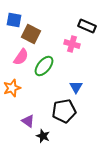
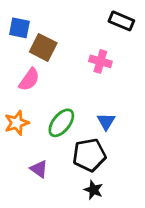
black rectangle: (87, 26) -> (121, 21), moved
green ellipse: (44, 66) -> (61, 123), moved
black star: (43, 136) -> (93, 190), moved

